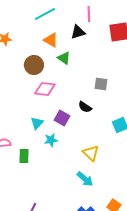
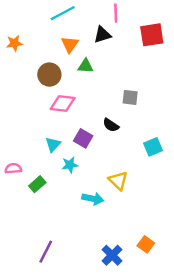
orange triangle: (51, 40) -> (70, 44), turned 35
green triangle: (64, 58) -> (86, 66), turned -32
green rectangle: (24, 156) -> (37, 184), turned 48
cyan arrow: (85, 179) -> (93, 199), moved, turned -30

